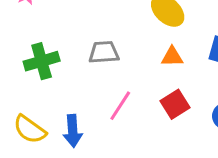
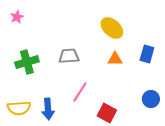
red square: (175, 104) -> (107, 113), moved, turned -30
yellow semicircle: (30, 129) -> (19, 108), turned -40

